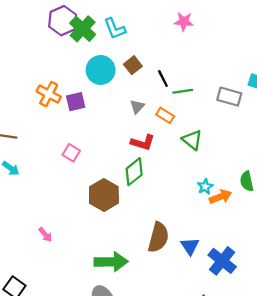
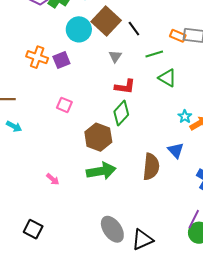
brown square: (133, 65) -> (106, 21), size x1.8
green line: (183, 91) -> (154, 54), moved
orange rectangle: (165, 115) -> (178, 36), moved
blue triangle: (190, 246) -> (176, 150), moved
green arrow: (111, 262) -> (101, 171), moved

